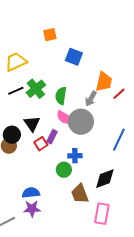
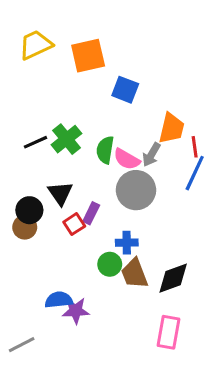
orange square: (50, 35) -> (88, 56), size x1.6
yellow trapezoid: (16, 62) -> (36, 45), moved
red line: (119, 94) -> (195, 147), turned -56
pink semicircle: (65, 118) -> (127, 159), moved
blue line: (119, 140) -> (195, 173), moved
brown trapezoid: (80, 194) -> (134, 274), moved
purple star: (32, 209) -> (76, 311), moved

